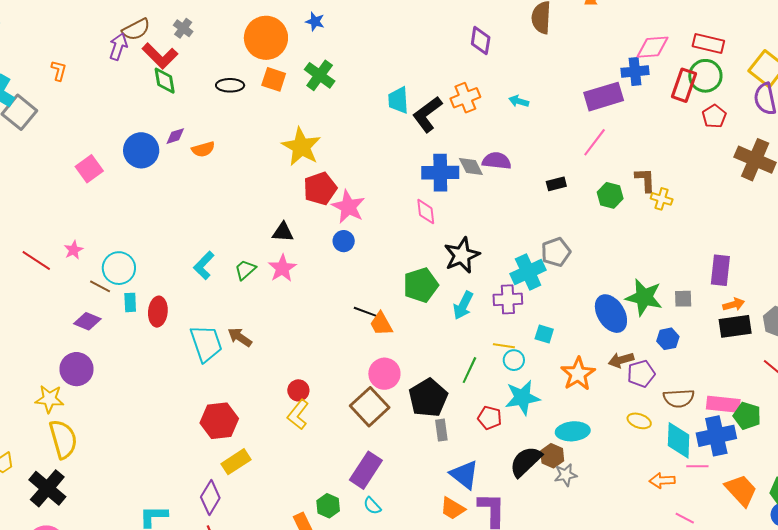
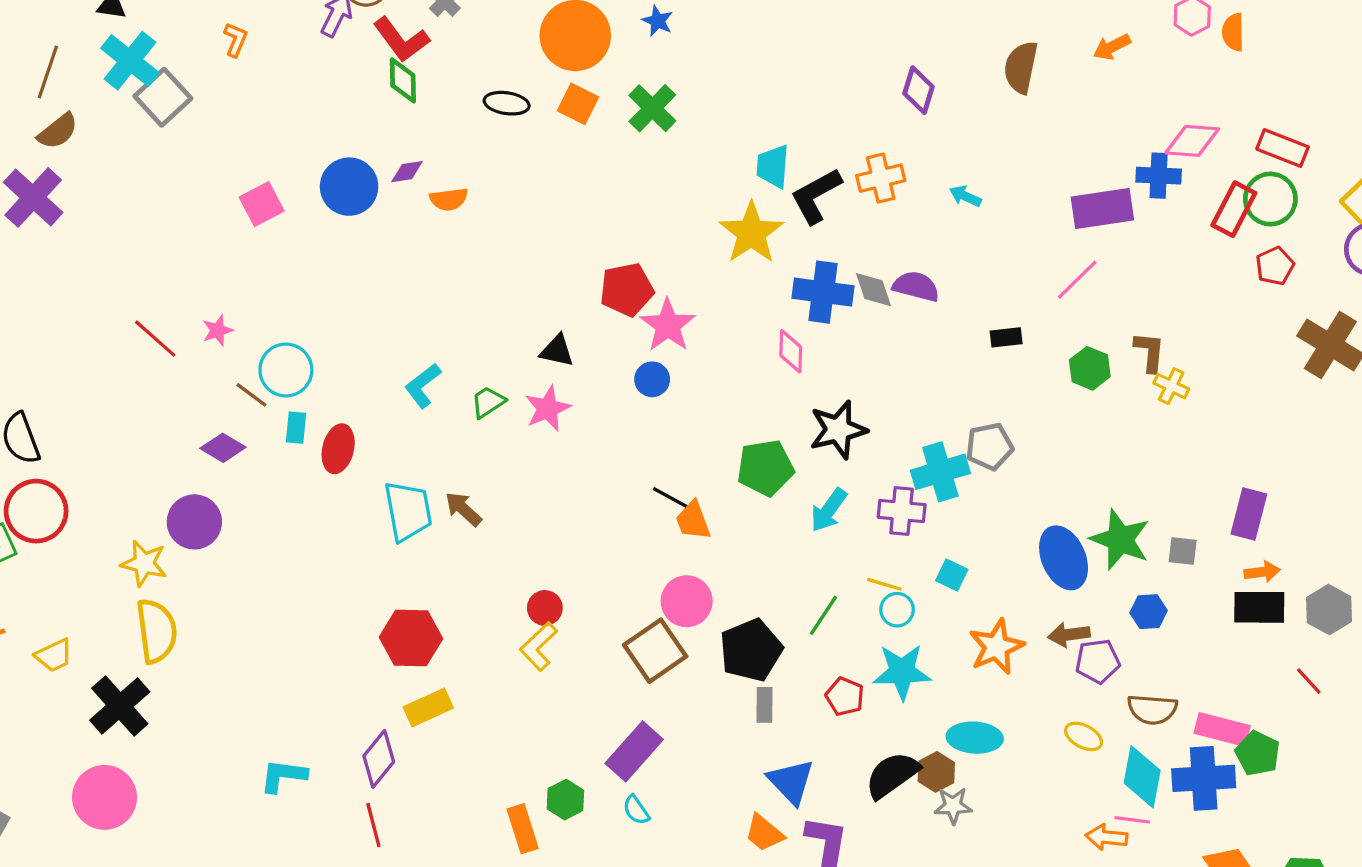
yellow star: (301, 147) -> (751, 233), moved
pink line: (697, 466) -> (1132, 820), moved

